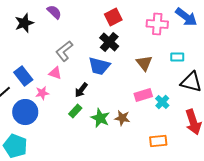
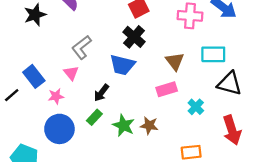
cyan rectangle: (177, 57) -> (213, 54), size x1.5
pink triangle: (55, 73) -> (71, 73), turned 32
pink rectangle: (143, 95) -> (167, 89), moved
blue circle: (25, 112) -> (59, 129), moved

